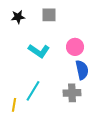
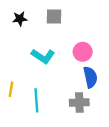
cyan line: (33, 91) -> (36, 100), turned -35
yellow line: (14, 105) -> (11, 89), moved

